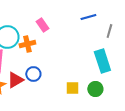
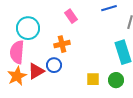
pink rectangle: (42, 25) -> (71, 16), moved
orange cross: (27, 44) -> (62, 44), moved

